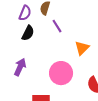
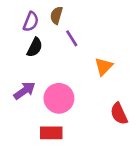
purple arrow: (20, 67) -> (24, 91), turned 30
pink circle: (61, 73) -> (59, 98), moved

